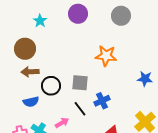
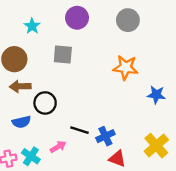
orange star: (106, 56) -> (126, 67), moved
gray square: (80, 83) -> (63, 54), moved
blue cross: (102, 101) -> (105, 136), moved
black line: (80, 109) -> (79, 130), turned -35

